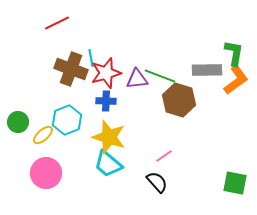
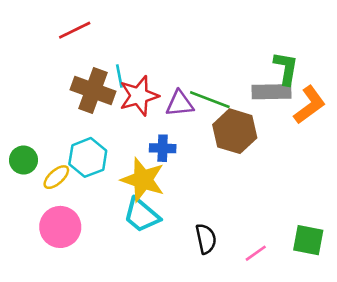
green L-shape: (234, 53) -> (286, 68), moved
blue cross: (106, 101) -> (163, 148), moved
pink line: (164, 156) -> (256, 253), moved
black semicircle: (157, 182) -> (206, 239), turned 30

